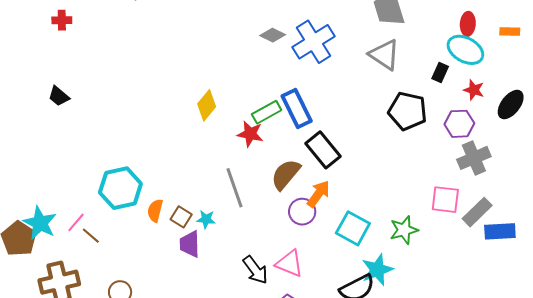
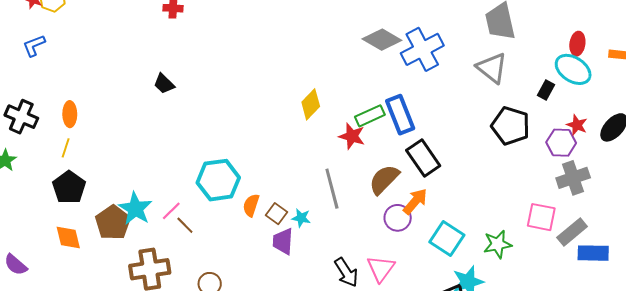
gray diamond: (273, 35) -> (382, 40), size x1.5
red star: (474, 90) -> (577, 125), moved
pink triangle: (289, 263) -> (381, 269), turned 40

